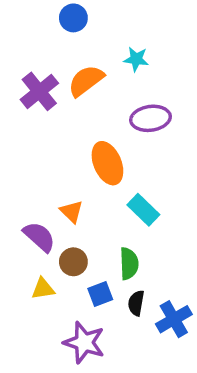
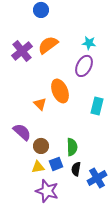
cyan star: (136, 59) -> (89, 43), moved
purple ellipse: (150, 118) -> (84, 66), turned -55
cyan rectangle: (143, 210) -> (97, 106), moved, turned 60
orange triangle: (72, 212) -> (40, 104), moved
yellow triangle: (43, 289) -> (38, 167), moved

